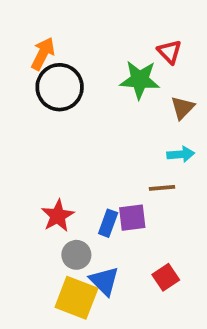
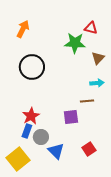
red triangle: (170, 52) -> (91, 28), turned -32
black circle: (60, 87) -> (32, 67), moved
blue rectangle: (108, 223) -> (27, 131), moved
yellow square: (76, 298) -> (18, 159), moved, turned 30

